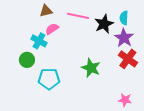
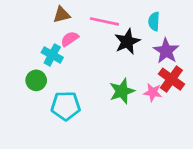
cyan semicircle: (124, 18) -> (154, 21), moved
black star: (104, 24) -> (127, 42), moved
green star: (91, 68) -> (122, 91), turned 30
pink star: (125, 100) -> (153, 92), moved

